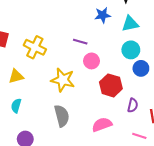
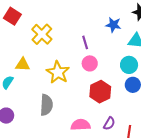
purple line: (80, 42) -> (85, 42), turned 40
yellow triangle: (16, 76) -> (23, 65), moved
purple semicircle: (133, 105) -> (109, 123), moved

